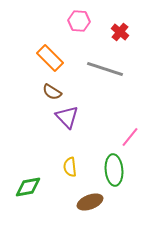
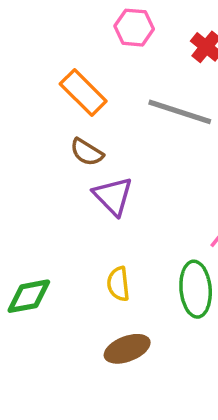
green diamond: (28, 187) -> (29, 296), moved
brown ellipse: (90, 202) -> (127, 349), moved

